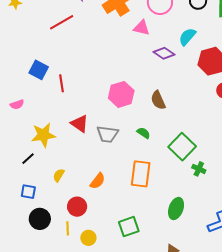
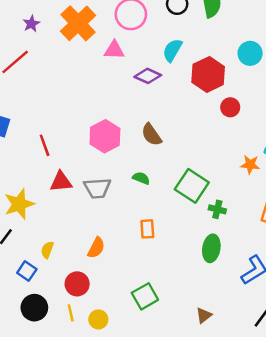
red line: (61, 83) -> (45, 145), moved
red triangle: (80, 124) -> (61, 182), turned -30
orange rectangle: (141, 174) -> (147, 229), size x0.6
blue square: (28, 192) -> (27, 271), moved, turned 35
green ellipse: (176, 209) -> (211, 248), moved

